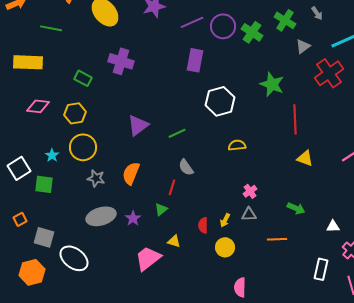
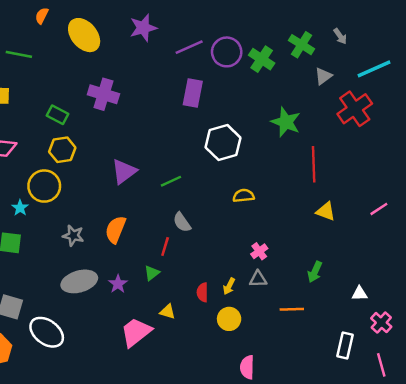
yellow hexagon: (75, 113) -> (62, 150), moved
yellow circle: (83, 147) -> (44, 186), moved
green arrow: (296, 208) -> (315, 272), turned 90

